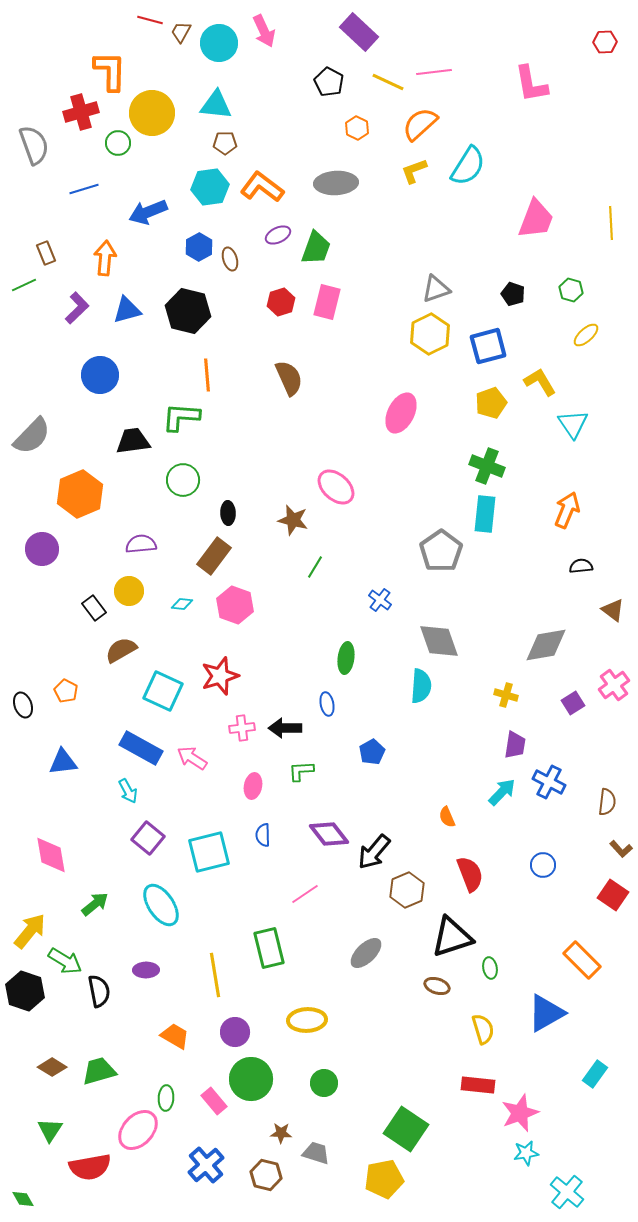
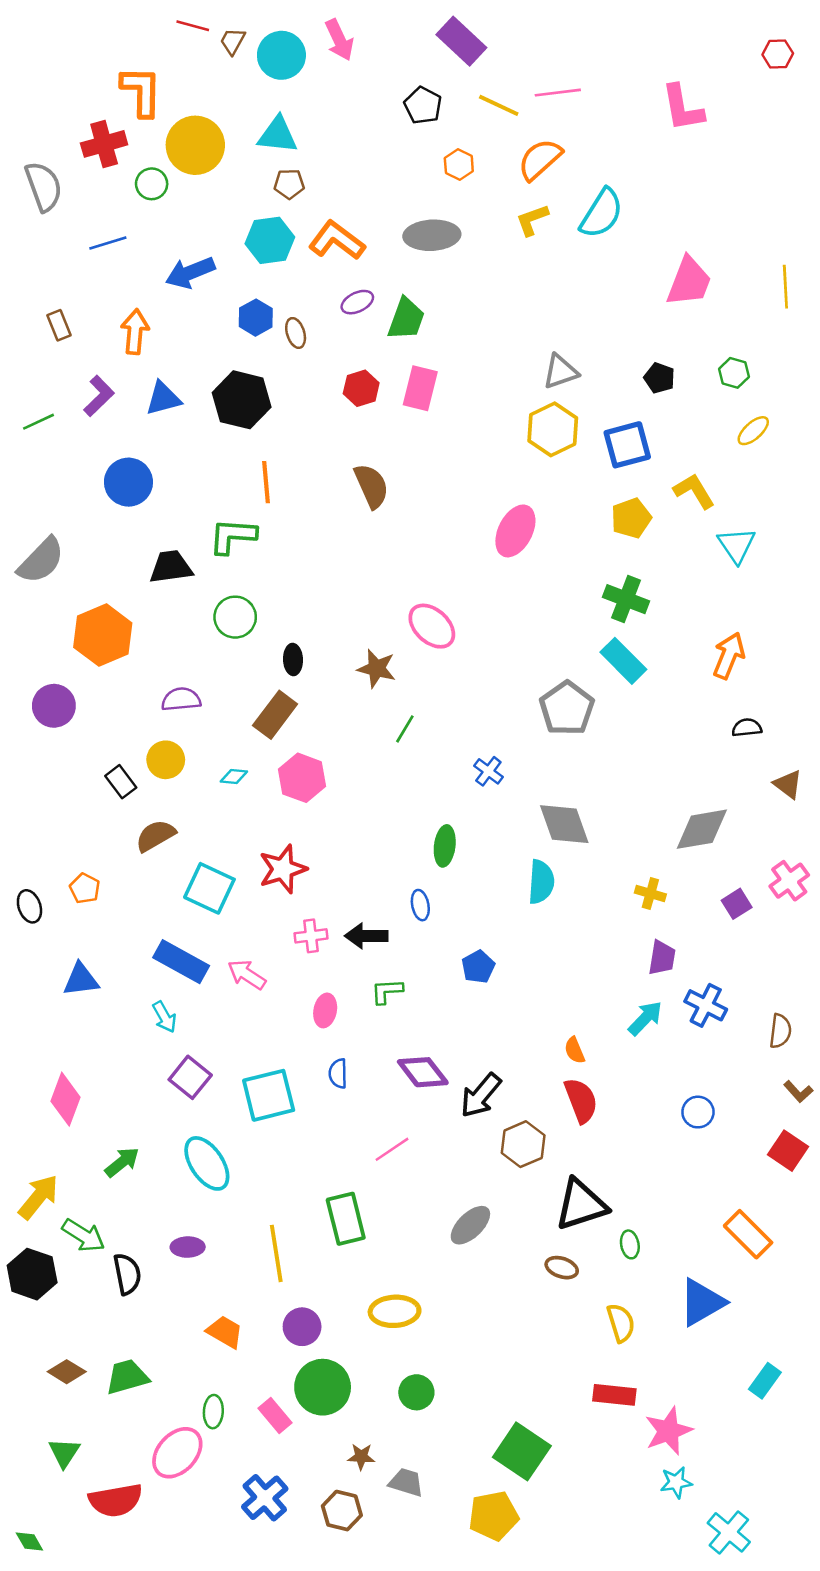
green line: (24, 285) -> (38, 422), moved
cyan rectangle: (485, 514) -> (623, 661), turned -51
pink diamond: (51, 855) -> (65, 1099), turned 30
red semicircle: (470, 874) -> (581, 1100), moved

